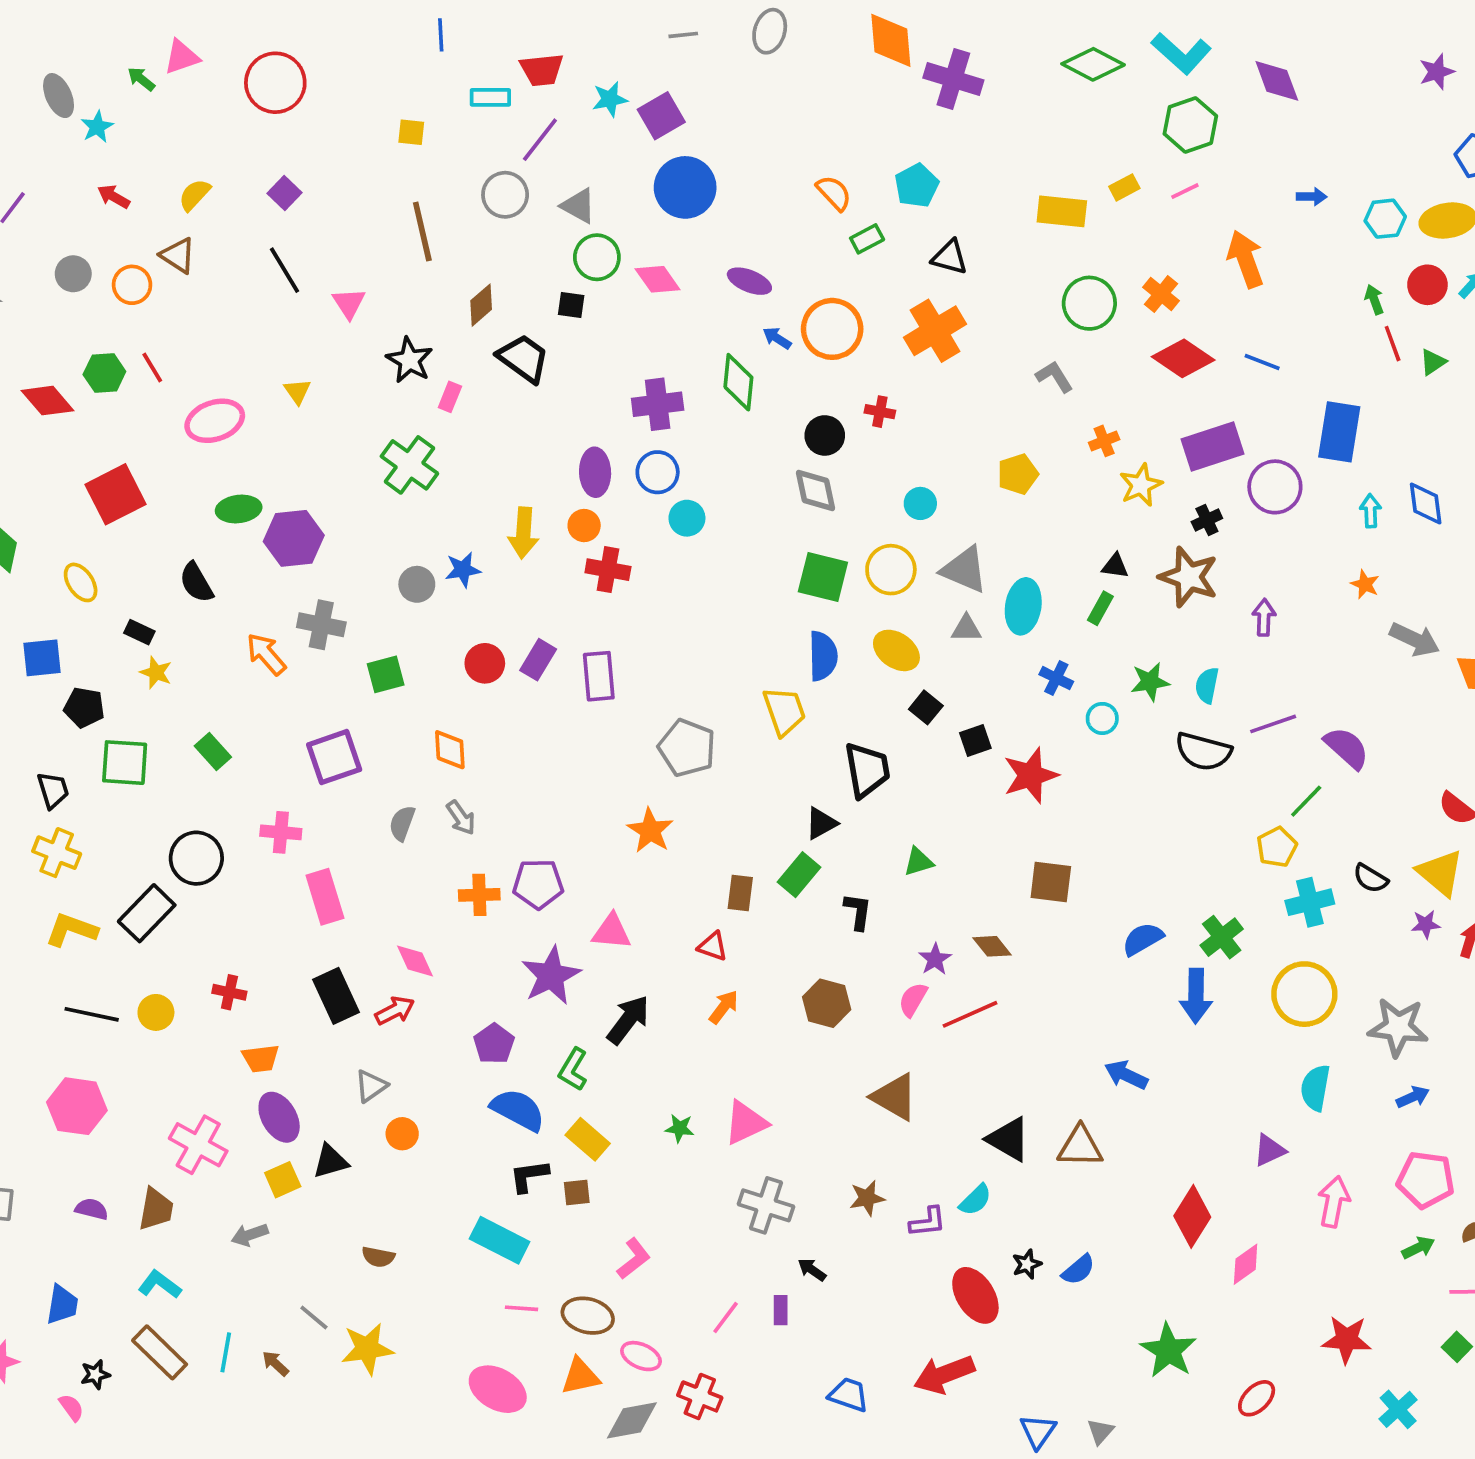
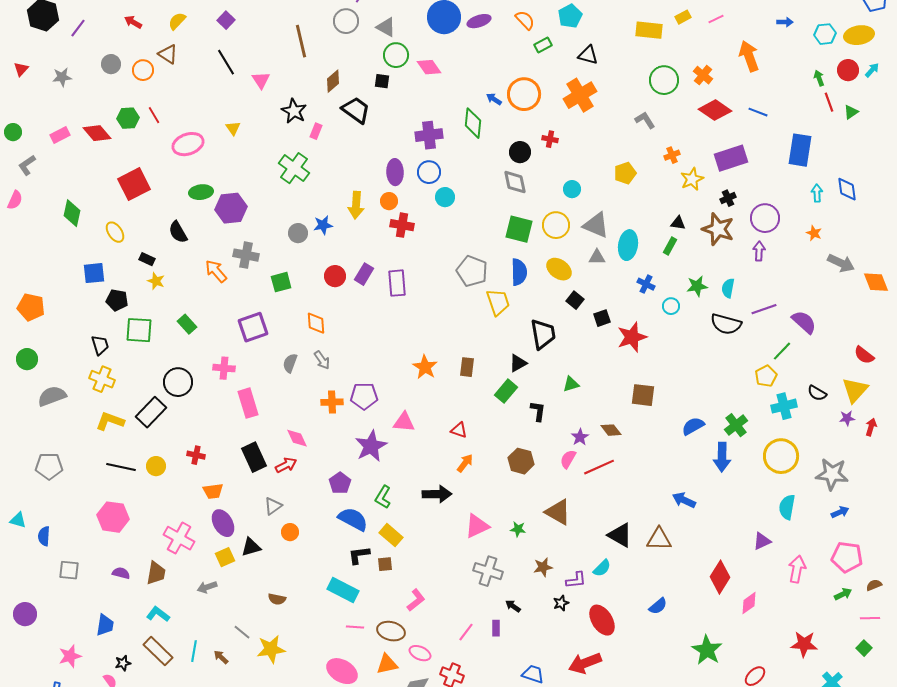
purple ellipse: (749, 281) -> (479, 21), moved, turned -40
purple circle: (1275, 487) -> (765, 218), moved
gray pentagon: (687, 748) -> (472, 271), moved
yellow triangle: (1440, 873) -> (855, 390), turned 32
brown rectangle: (740, 893) -> (467, 367), moved
black arrow: (628, 1020) -> (437, 494), moved, turned 52
green star: (680, 1128) -> (518, 529), moved
black star: (1027, 1264) -> (561, 603), moved

